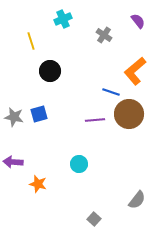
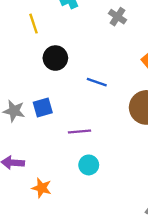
blue line: (111, 92) -> (97, 82), moved
purple line: (95, 120) -> (80, 132), moved

